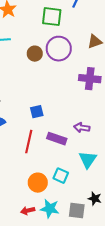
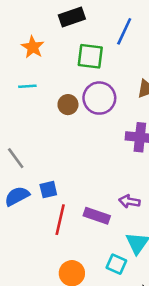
blue square: (37, 112) -> (48, 190), moved
cyan square: (61, 176) -> (116, 264), moved

